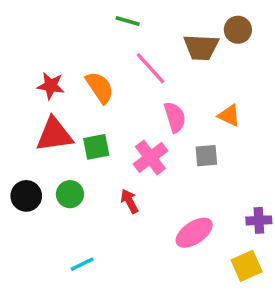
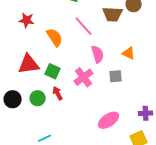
red star: (51, 86) -> (27, 20), moved
green square: (96, 147) -> (53, 71), turned 35
red arrow: (129, 201) -> (58, 93), moved

